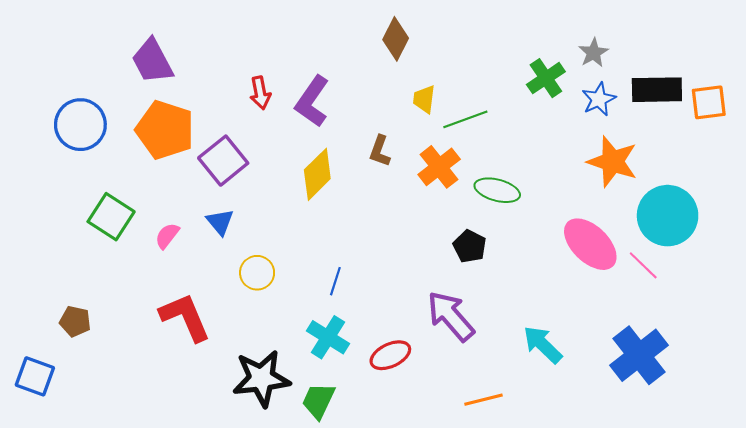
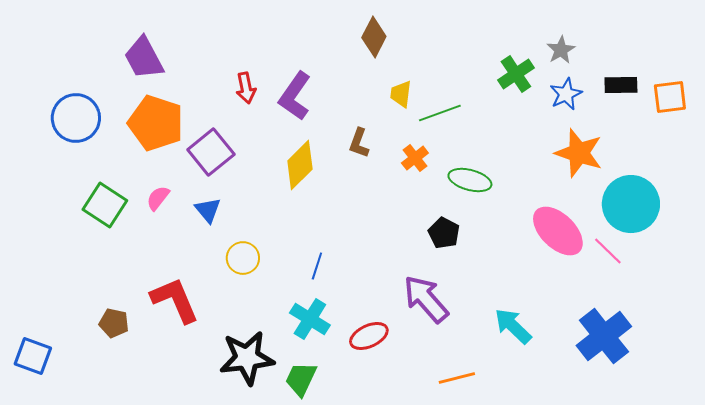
black rectangle: (657, 90) -> (621, 85), size x0.7
orange cross: (439, 167) -> (415, 158), size x0.7
pink semicircle: (167, 236) -> (158, 198), moved
brown pentagon: (75, 321) -> (114, 323), moved

